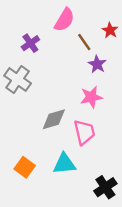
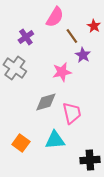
pink star: (91, 97) -> (62, 72), moved
black cross: (105, 187) -> (90, 160), turned 30

